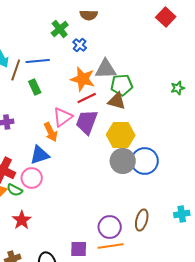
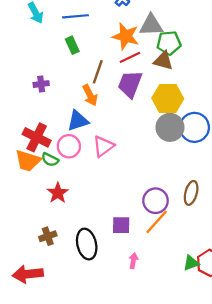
brown line: (16, 70) -> (98, 72), moved
pink triangle: (63, 117) -> (103, 146), moved
orange line: (111, 246) -> (157, 222), turned -40

